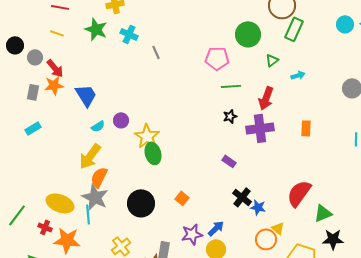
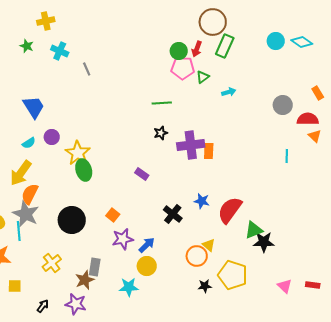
green star: (96, 29) -> (27, 46), size x0.6
green circle: (248, 34) -> (179, 51), size x0.7
pink pentagon: (217, 58) -> (183, 68), moved
blue trapezoid: (86, 95) -> (34, 107), moved
red arrow: (266, 98) -> (197, 49), moved, size x0.7
orange rectangle: (306, 128) -> (209, 151), moved
purple rectangle: (229, 161) -> (142, 174), moved
blue star: (258, 207) -> (202, 201), moved
purple star: (192, 234) -> (123, 239), moved
black star: (333, 239) -> (264, 242), moved

